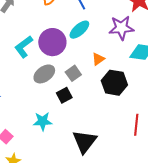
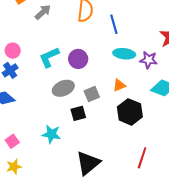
purple star: (121, 28) -> (149, 60), size x0.7
cyan ellipse: (79, 30) -> (124, 54), moved, turned 35
purple circle: (52, 42) -> (78, 59), size x0.7

